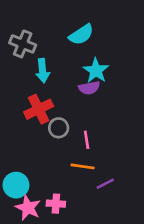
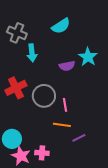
cyan star: (96, 71) -> (88, 57), moved
red cross: (39, 109) -> (16, 88), moved
gray circle: (59, 128) -> (44, 96), size x1.5

